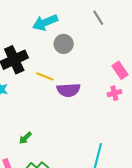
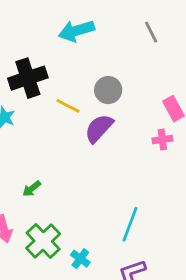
gray circle: (64, 44) -> (108, 90), moved
purple semicircle: (68, 90) -> (99, 128), turned 130

